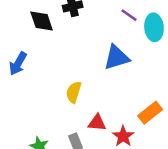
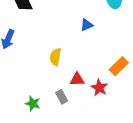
blue triangle: (117, 57) -> (87, 25), size x0.6

